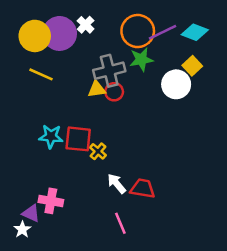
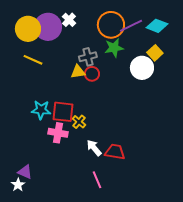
gray cross: (109, 71) -> (88, 57), size x0.7
pink cross: (51, 201) -> (58, 133), moved

